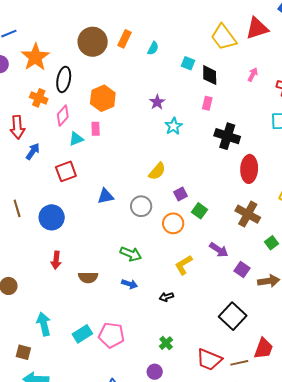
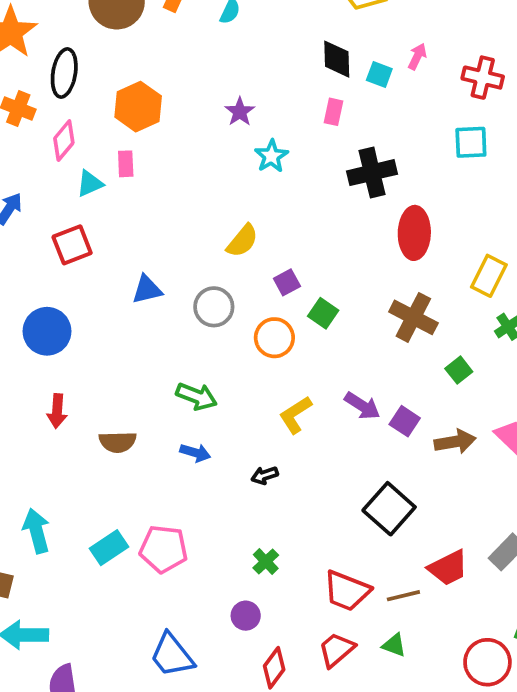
cyan square: (188, 63) -> (379, 74), moved
black cross: (227, 136) -> (372, 173), turned -30
purple arrow: (219, 250) -> (362, 406), moved
red trapezoid: (264, 348) -> (448, 568), turned 45

